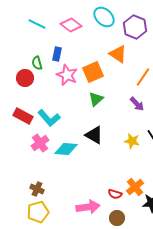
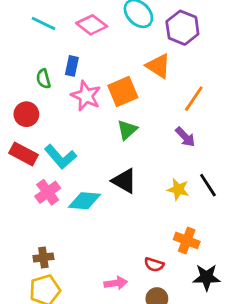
red circle: (25, 78) -> (26, 114), moved
orange cross: (135, 187) -> (187, 240), moved, turned -30
brown cross: (37, 189) -> (43, 257), turned -32
pink arrow: (88, 207) -> (116, 283), size x0.7

